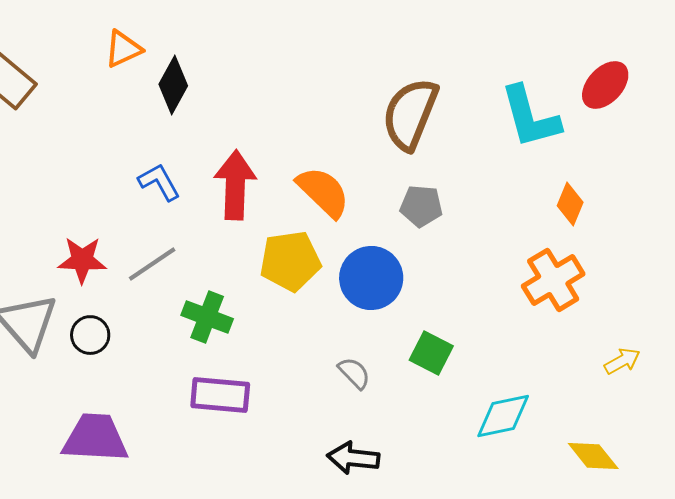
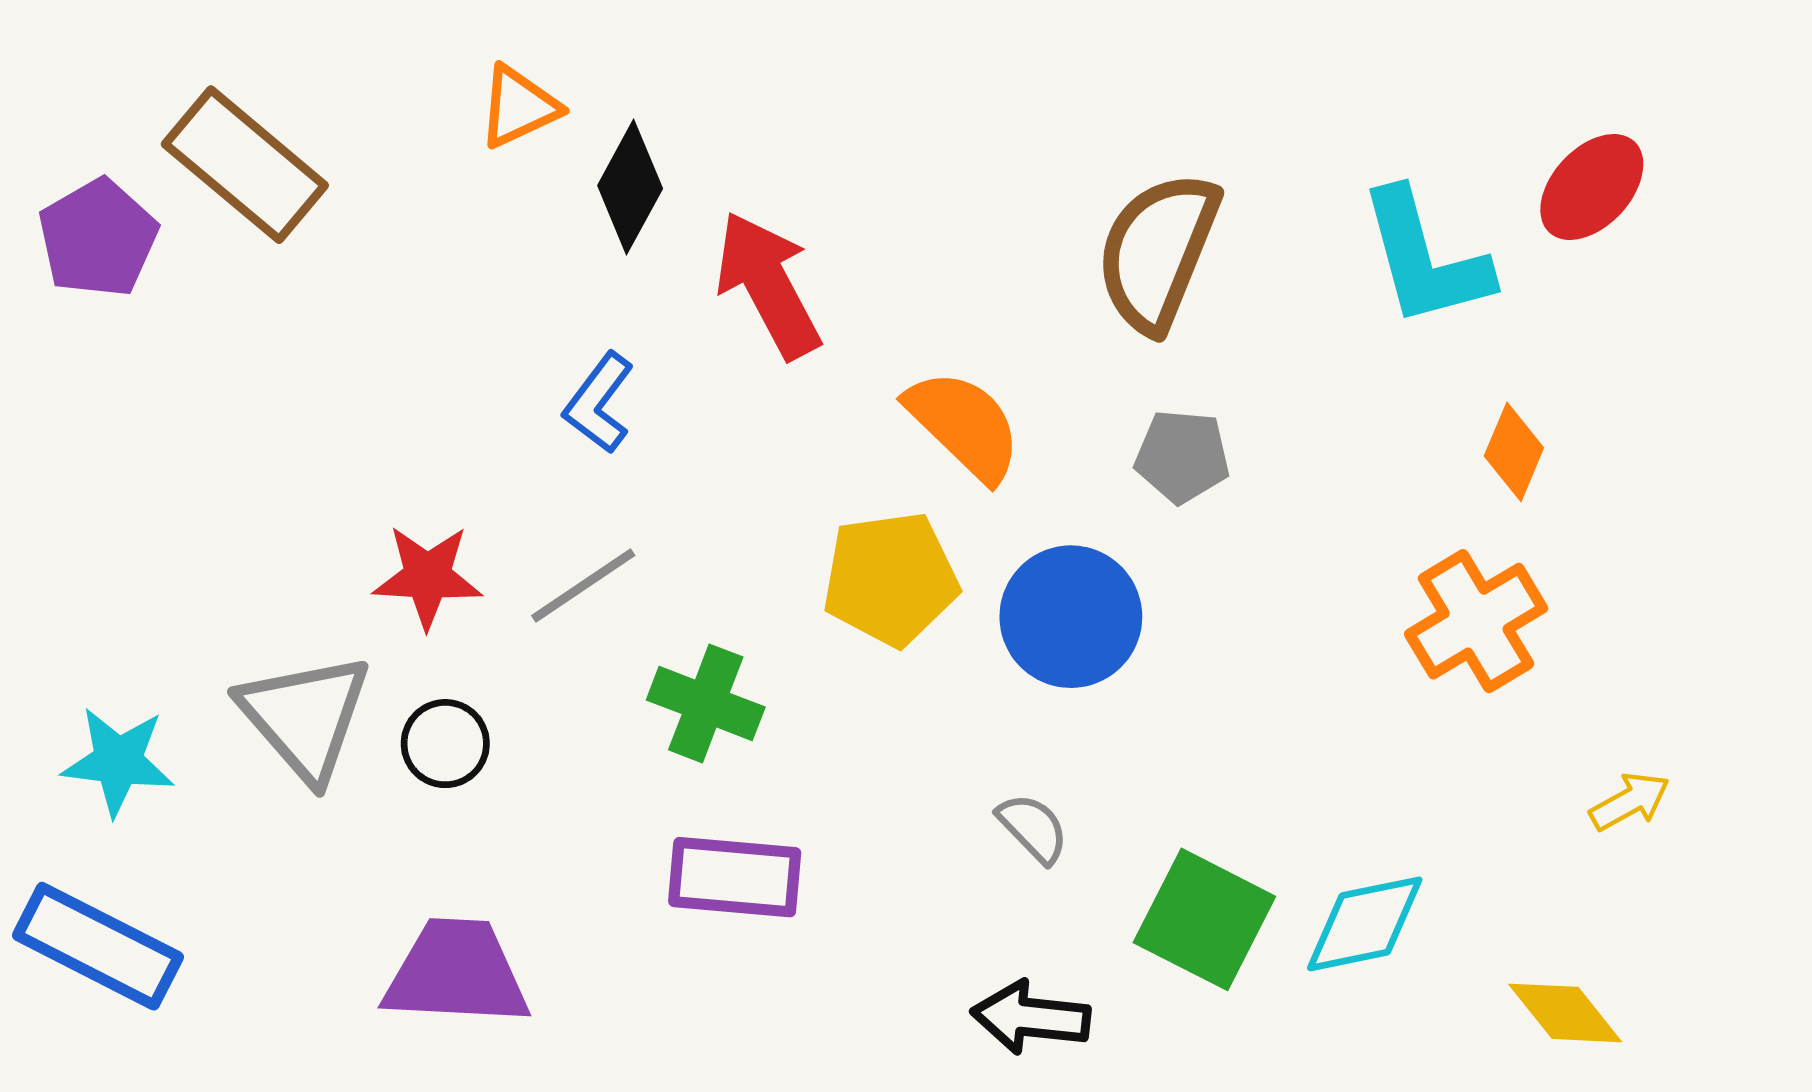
blue L-shape: (159, 182) -> (599, 403), turned -114
red arrow: (235, 185) -> (768, 285), moved, turned -30
green square: (431, 353) -> (1204, 919), moved, size x1.4

